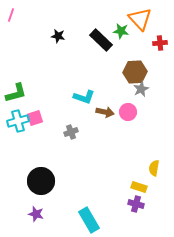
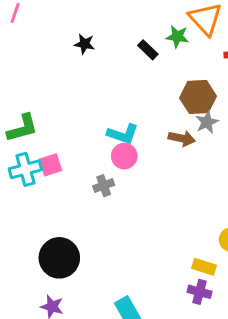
black rectangle: (101, 40) -> (148, 50), size x0.6
brown arrow: (105, 112) -> (182, 138), moved
pink circle: (128, 112) -> (124, 156), moved

